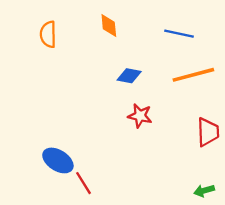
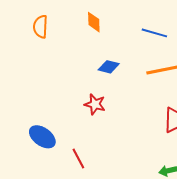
red star: (140, 116) -> (95, 104), moved
red line: (84, 183) -> (78, 159), moved

